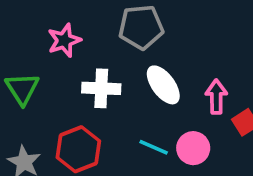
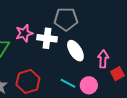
pink star: (64, 40) -> (24, 33), moved
white cross: (101, 88) -> (47, 38), moved

